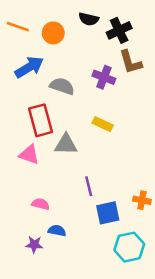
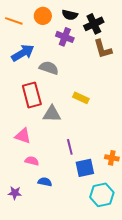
orange circle: (53, 33) -> (43, 16), moved
purple cross: (104, 77) -> (65, 37), moved
pink triangle: (29, 155) -> (23, 136), moved
purple star: (34, 245) -> (15, 193), moved

